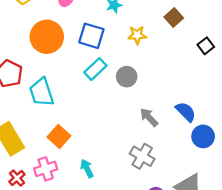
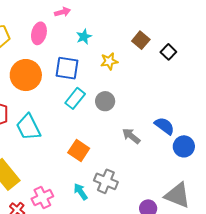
black square: (206, 46) -> (168, 52), moved
orange square: (59, 136) -> (79, 151), moved
gray cross: (142, 156) -> (106, 181), moved

